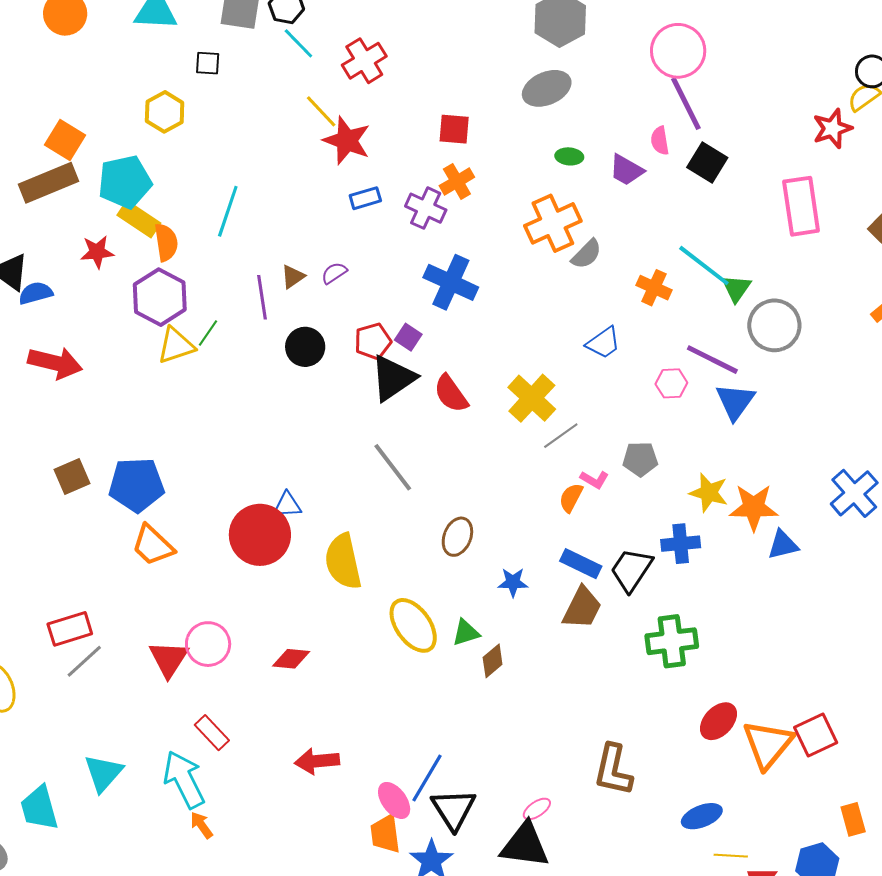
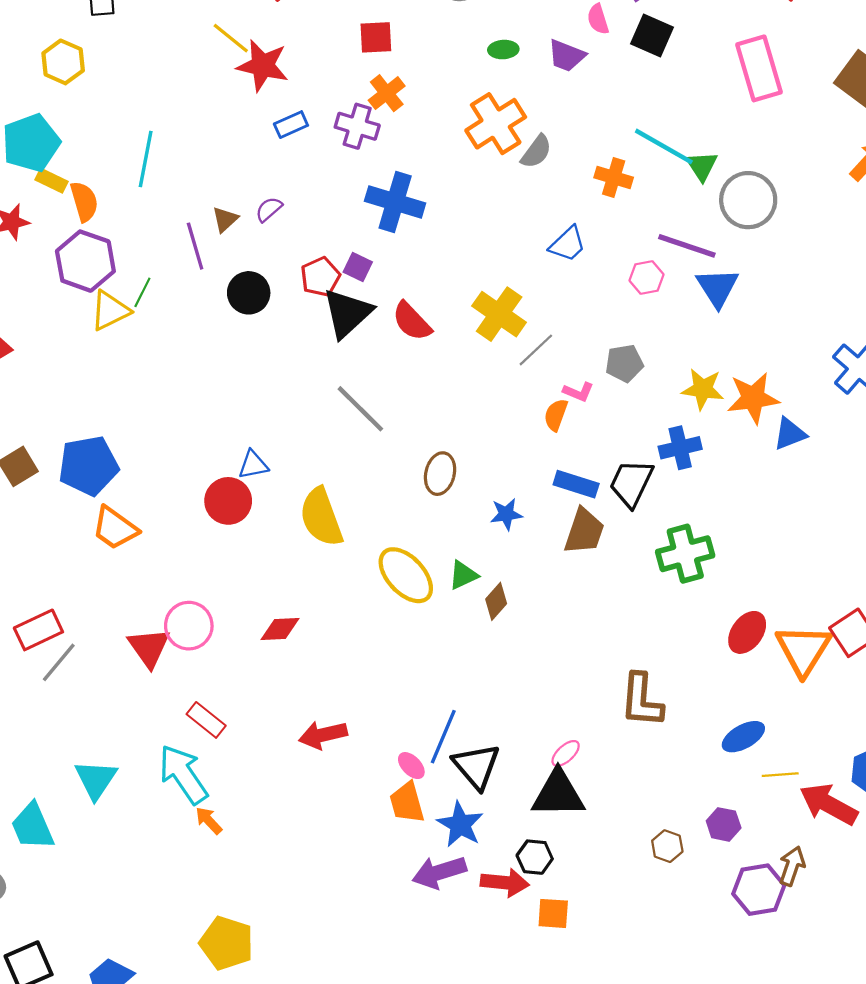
yellow rectangle: (139, 219) -> (52, 181), size x0.7
red circle: (260, 535) -> (228, 501), size x0.7
pink ellipse: (394, 800) -> (411, 766), size x0.7

